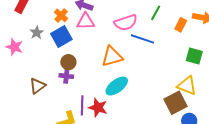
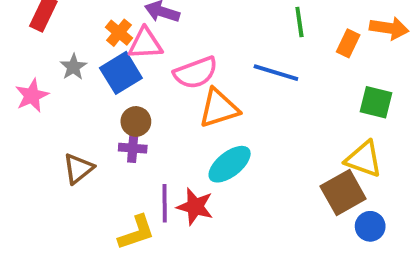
green line: (156, 13) -> (299, 22), turned -35
pink triangle: (86, 21) -> (145, 43), moved
pink semicircle: (126, 23) -> (196, 73), moved
pink star: (14, 47) -> (32, 96), turned 30

